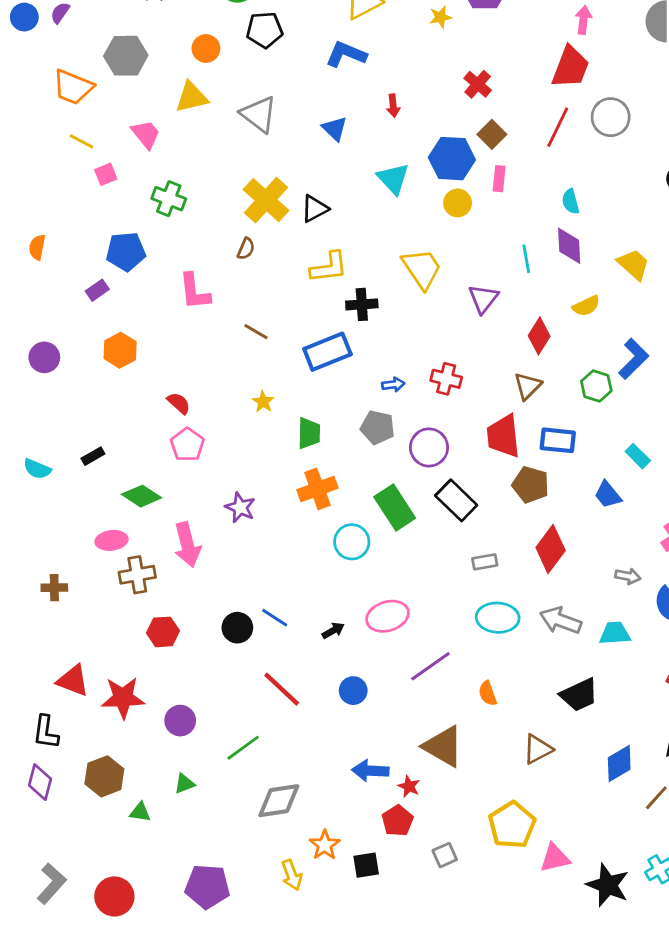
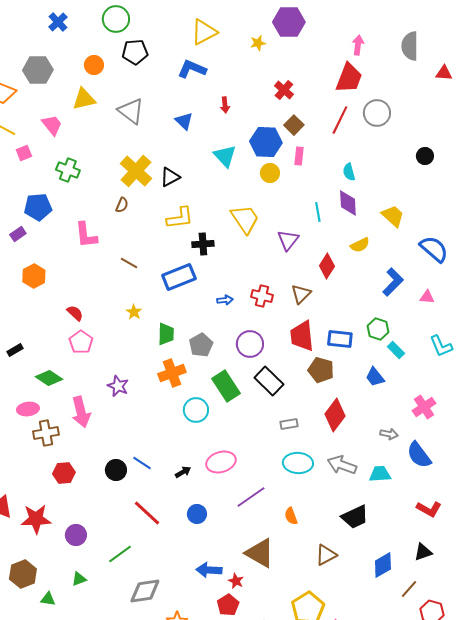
brown triangle: (528, 386) -> (301, 294), moved
green hexagon: (596, 386) -> (378, 329), moved
gray pentagon: (378, 427) -> (201, 345), moved, turned 30

